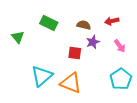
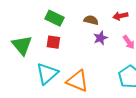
green triangle: (18, 37) -> (22, 45), moved, size x1.5
red square: (75, 53) -> (53, 42), moved

